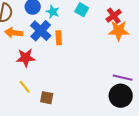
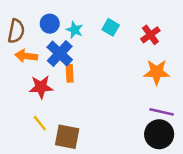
orange star: (119, 31) -> (157, 72), moved
orange rectangle: (59, 38) -> (70, 73), moved
brown square: (47, 98) -> (67, 137), size x1.5

